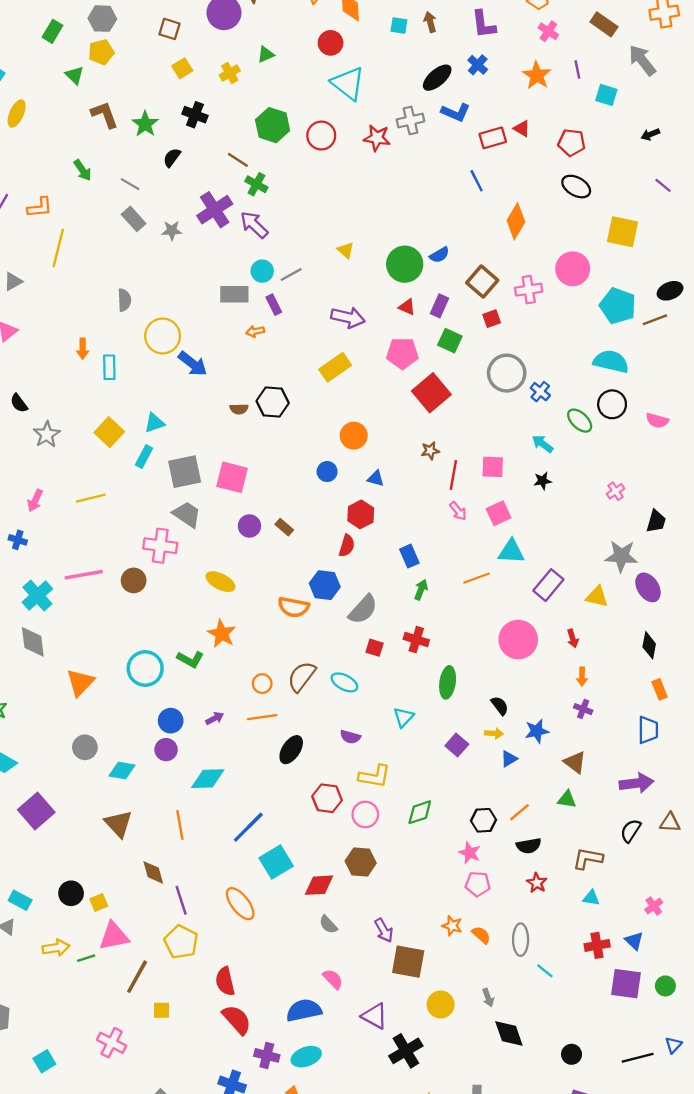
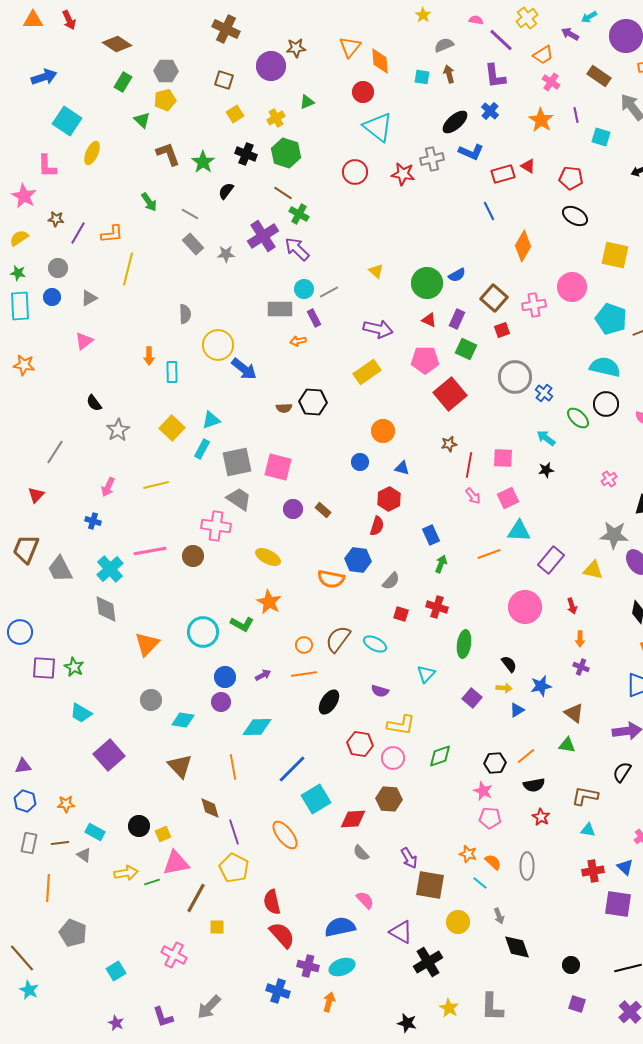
green hexagon: (273, 125) -> (286, 153), moved
gray semicircle: (363, 609) -> (391, 581), size x0.7
cyan line: (545, 971) -> (480, 883), moved

